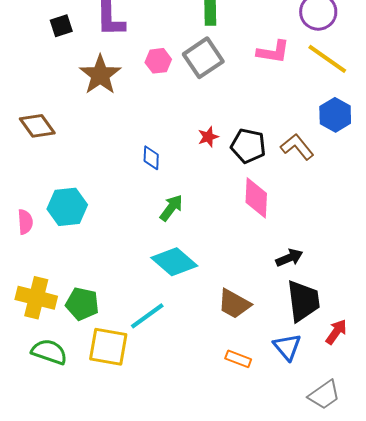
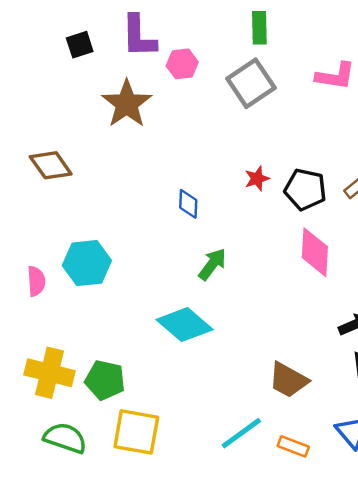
pink hexagon: (158, 61) -> (182, 64), moved
cyan diamond: (174, 262) -> (185, 325), moved
cyan line: (147, 316) -> (241, 433), moved

